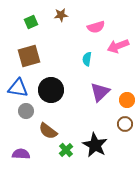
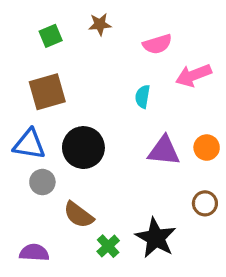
purple triangle: (100, 92) -> (164, 151), turned 50
orange circle: (127, 100) -> (207, 148), moved

